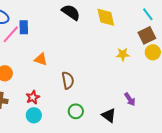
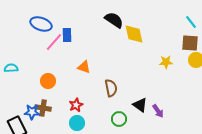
yellow diamond: (106, 17) -> (134, 34), moved
brown square: (147, 35) -> (190, 43), turned 30
purple arrow: (130, 99) -> (158, 111), moved
black triangle: (109, 115) -> (140, 105), moved

